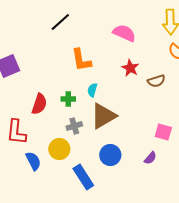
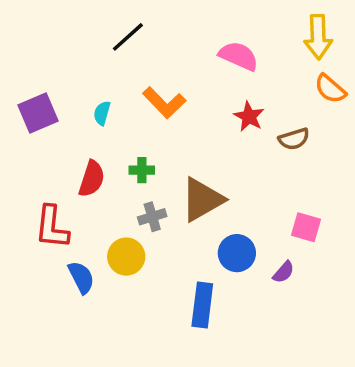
orange L-shape: (81, 60) -> (164, 103), turned -35
cyan semicircle: (92, 90) -> (102, 113), moved
blue circle: (110, 155) -> (237, 253), moved
blue rectangle: (83, 177) -> (202, 305), moved, turned 40

